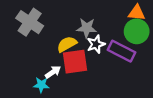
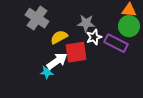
yellow semicircle: (67, 44) -> (59, 37), moved
white arrow: (53, 72) -> (57, 61), size x1.5

